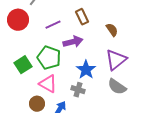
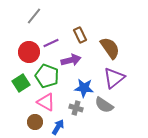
red circle: (18, 20) -> (29, 52), moved
brown semicircle: (112, 30) -> (110, 48), size x1.6
blue star: (86, 70) -> (84, 88), turned -30
gray semicircle: (117, 87) -> (104, 105), moved

